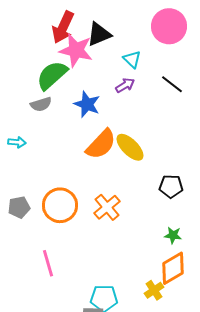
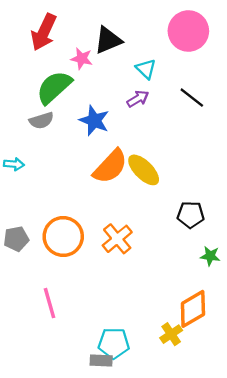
red arrow: (63, 27) -> (44, 32), moved
pink star: (76, 50) -> (82, 59), size x0.6
green star: (173, 235) -> (210, 256), moved

